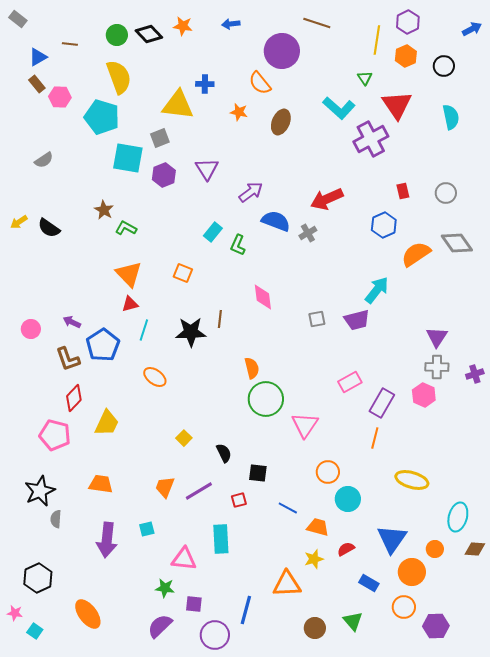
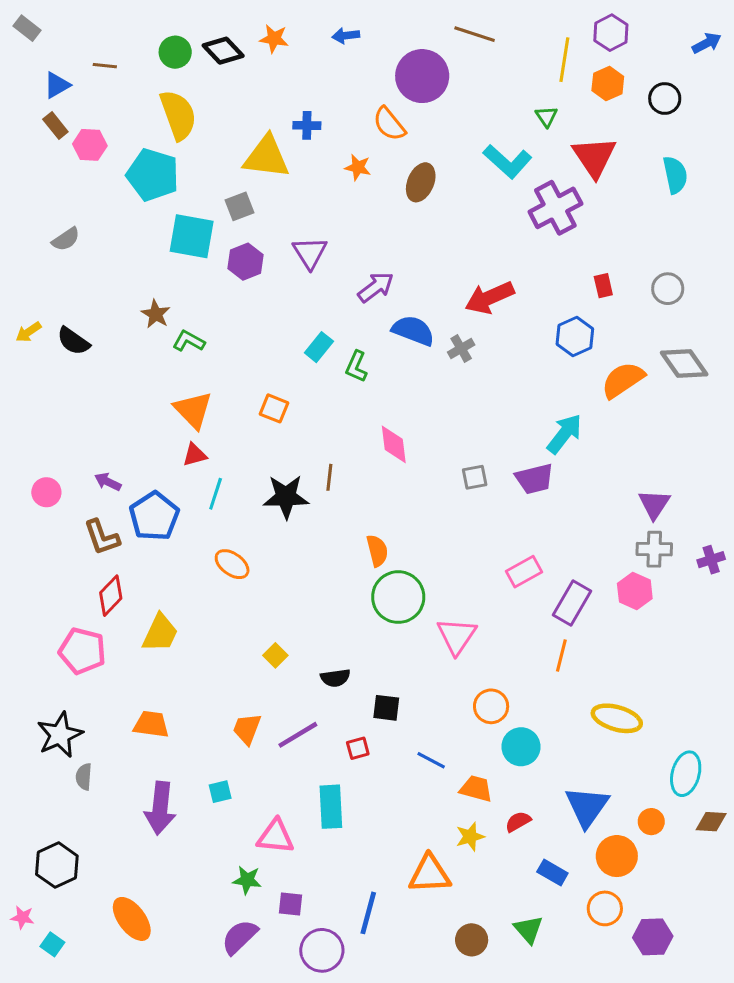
black semicircle: (224, 453) -> (335, 678), turned 108

